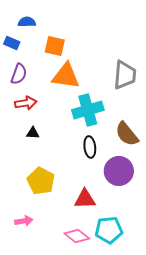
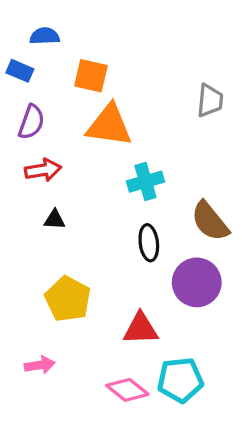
gray trapezoid: (125, 75) -> (210, 101), moved, size x0.7
cyan cross: (88, 110) -> (145, 182), size x0.7

